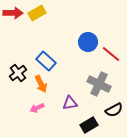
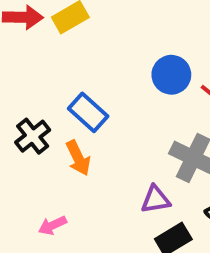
purple triangle: (70, 103) -> (155, 200), moved
pink arrow: (37, 108) -> (52, 225), moved

